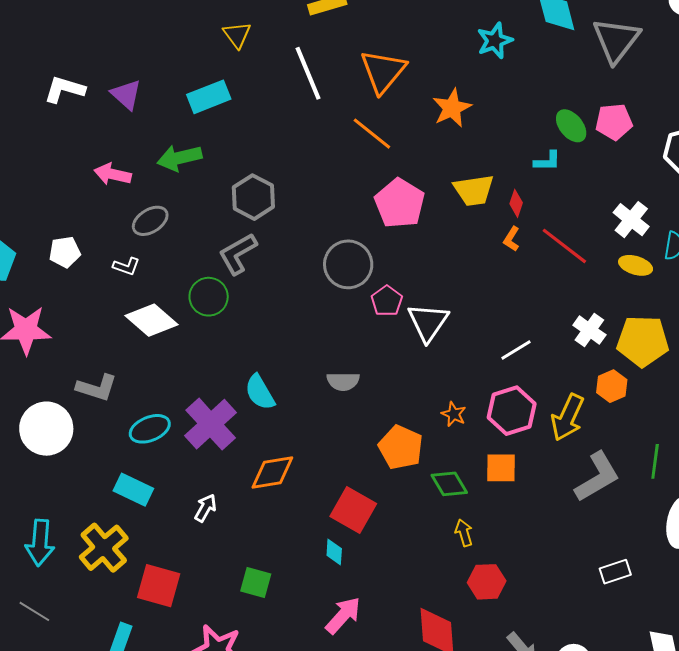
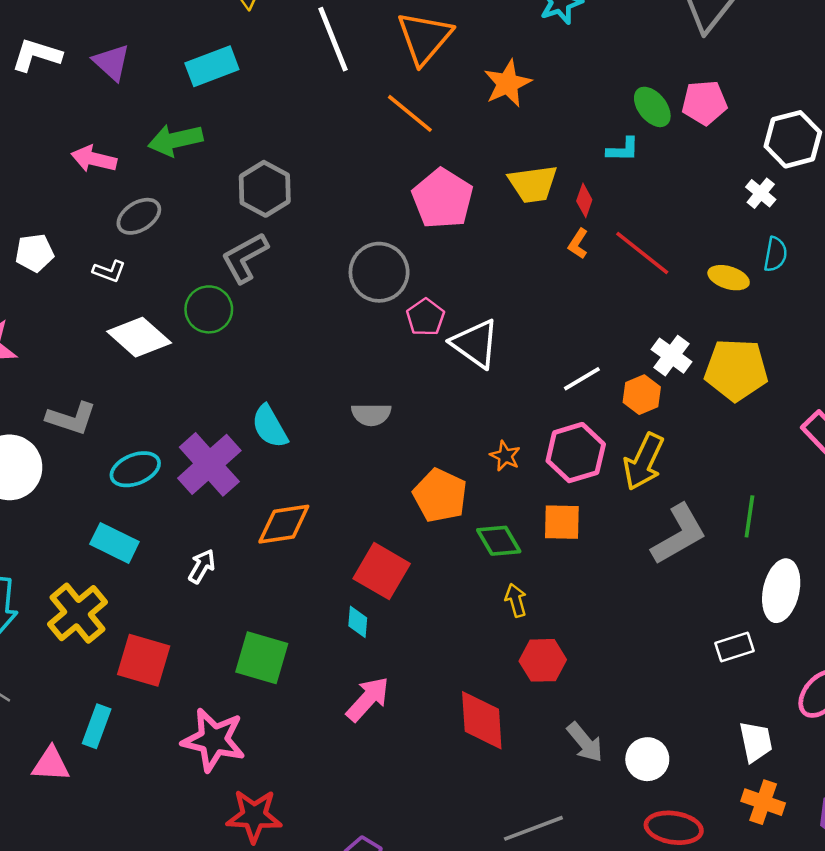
white cross: (631, 220) -> (761, 193), moved, size x0.7
white triangle: (428, 322) -> (475, 344), turned -30
orange hexagon: (612, 386) -> (642, 395), moved
white rectangle: (615, 572) -> (735, 647), moved
green square: (256, 583) -> (262, 658), size x1.4

